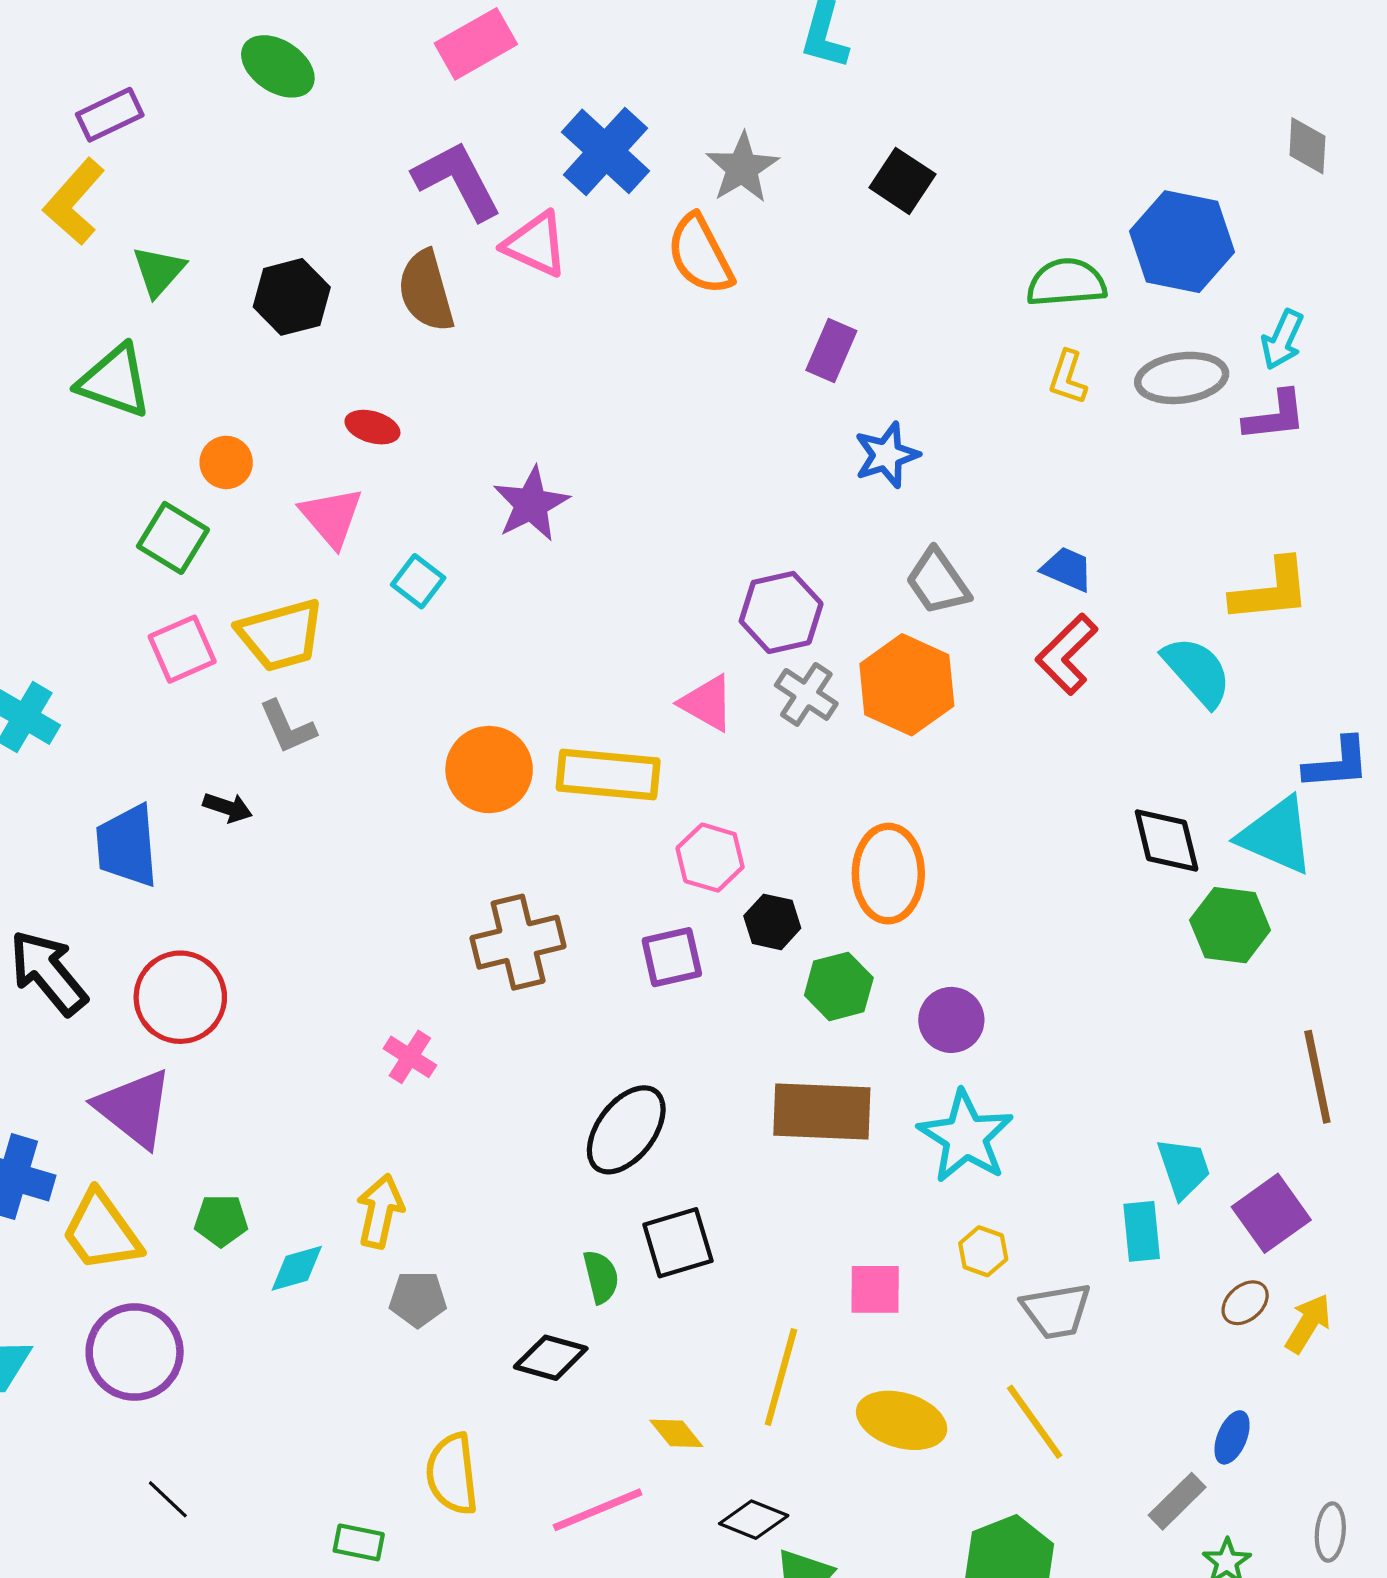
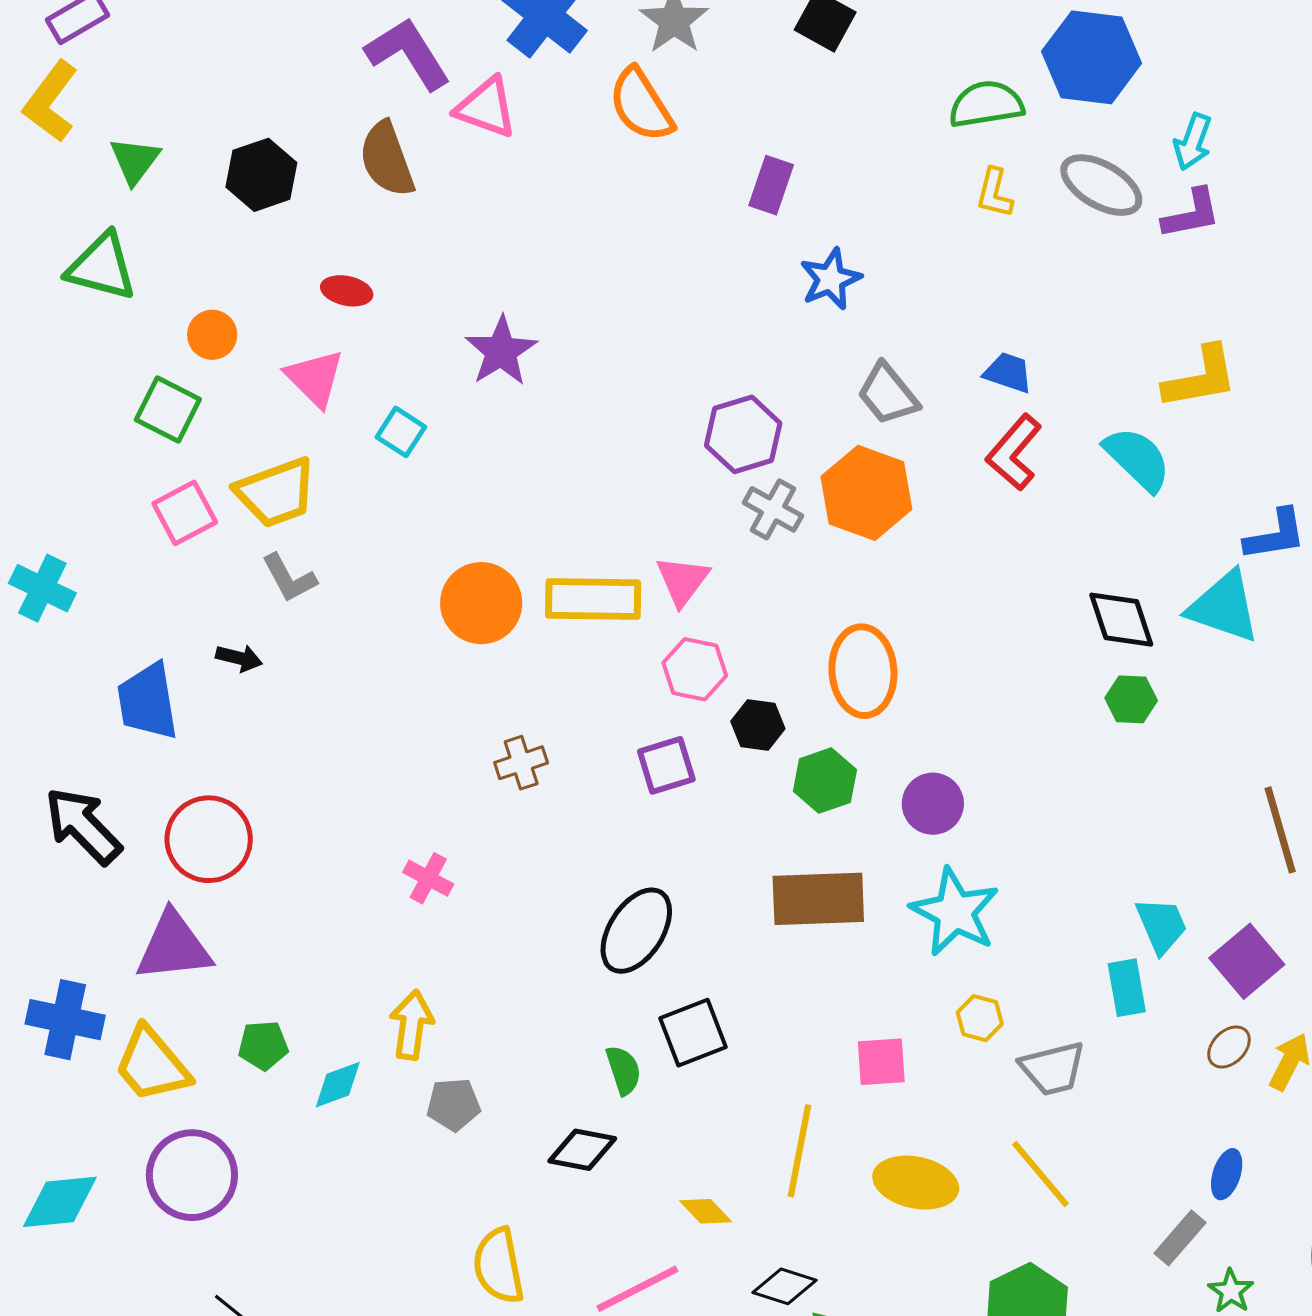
gray ellipse: (1182, 378) -> (1101, 185), turned 42
pink triangle: (707, 703) -> (683, 581), moved, turned 42
green hexagon: (1230, 925) -> (1131, 699), moved, size x0.7
brown cross: (518, 942) -> (521, 763), size x0.6
purple triangle: (134, 1108) -> (174, 947), turned -40

